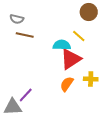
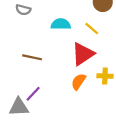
brown line: (25, 35) -> (32, 57), moved
cyan semicircle: (62, 45) -> (61, 24), moved

